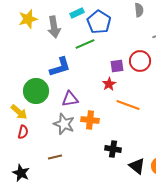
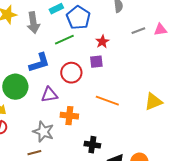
red circle: (140, 61) -> (71, 73), moved
red star: (109, 84) -> (102, 42), moved
gray star: (64, 124) -> (43, 132), moved

